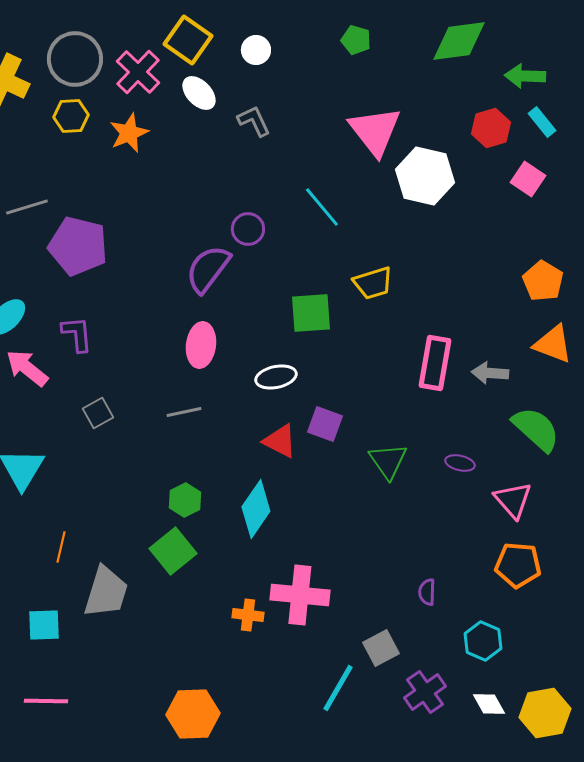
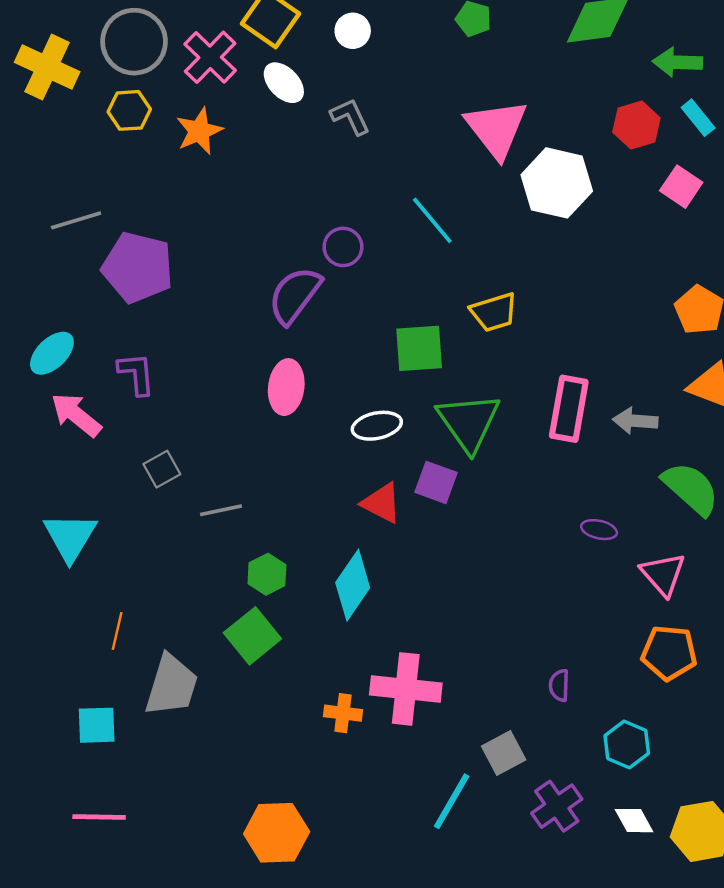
gray line: (184, 412) -> (221, 510), moved
green triangle: (388, 461) -> (469, 422), moved, size x1.4

